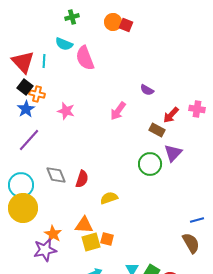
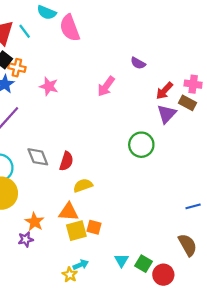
cyan line: (44, 61) -> (25, 31), turned -40
brown rectangle: (157, 130) -> (188, 103), moved
purple triangle: (173, 153) -> (167, 114), moved
yellow semicircle: (109, 198) -> (83, 185), moved
brown semicircle: (191, 243) -> (188, 245), moved
purple star: (45, 250) -> (26, 239), size x0.6

